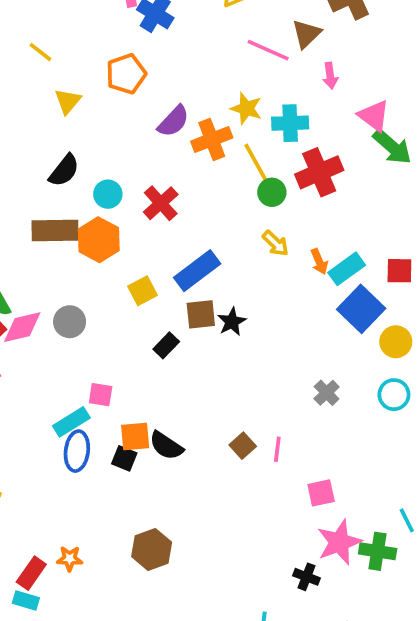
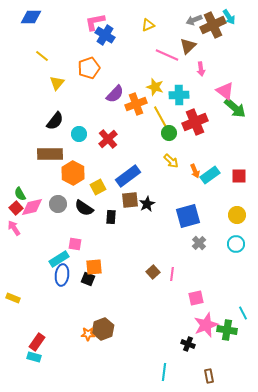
orange hexagon: (99, 240) -> (73, 173), moved
blue square: (361, 309) -> (188, 216), moved, turned 30
black rectangle: (166, 345) -> (111, 217), turned -40
black semicircle: (166, 446) -> (84, 208), moved
orange star: (70, 559) -> (88, 334), moved

